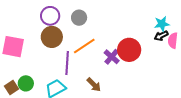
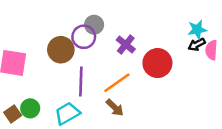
purple circle: (50, 16) -> (84, 37), moved
orange line: (84, 46) -> (117, 83), moved
purple cross: (112, 57) -> (126, 44), moved

